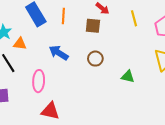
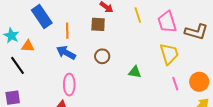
orange line: (63, 16) -> (67, 31), moved
pink ellipse: (39, 81) -> (69, 85), moved

